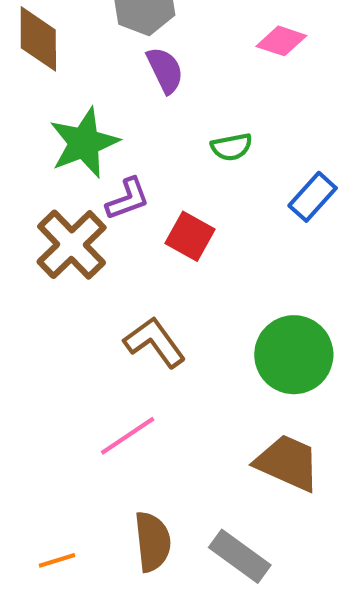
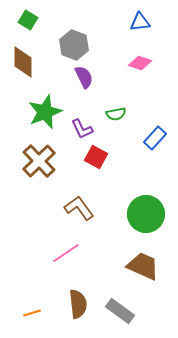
purple L-shape: (128, 199) -> (82, 129), moved, turned 85

